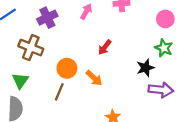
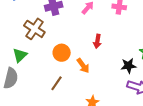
red arrow: (105, 47) -> (97, 41), turned -40
brown line: (59, 92) -> (56, 83), moved

